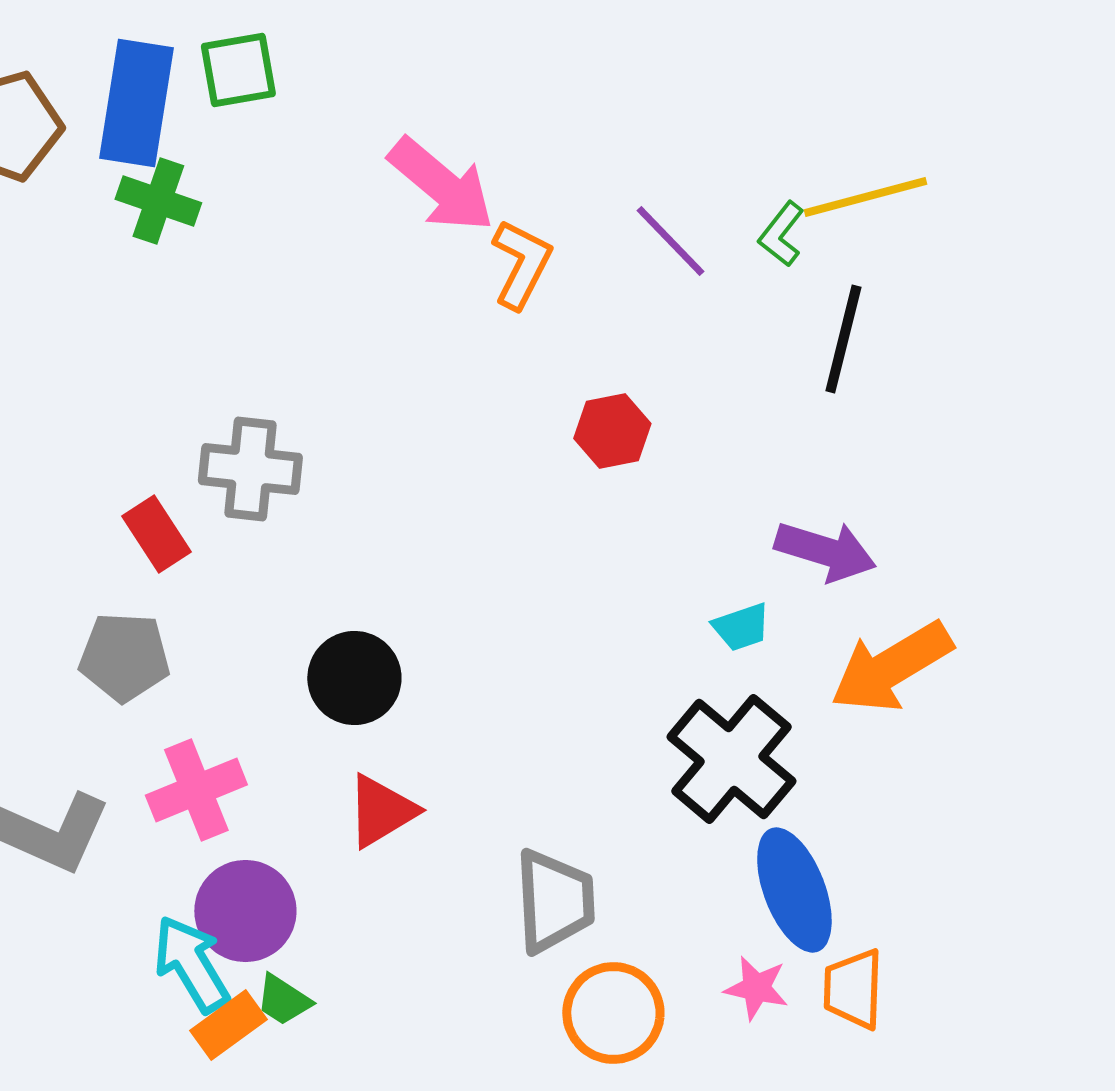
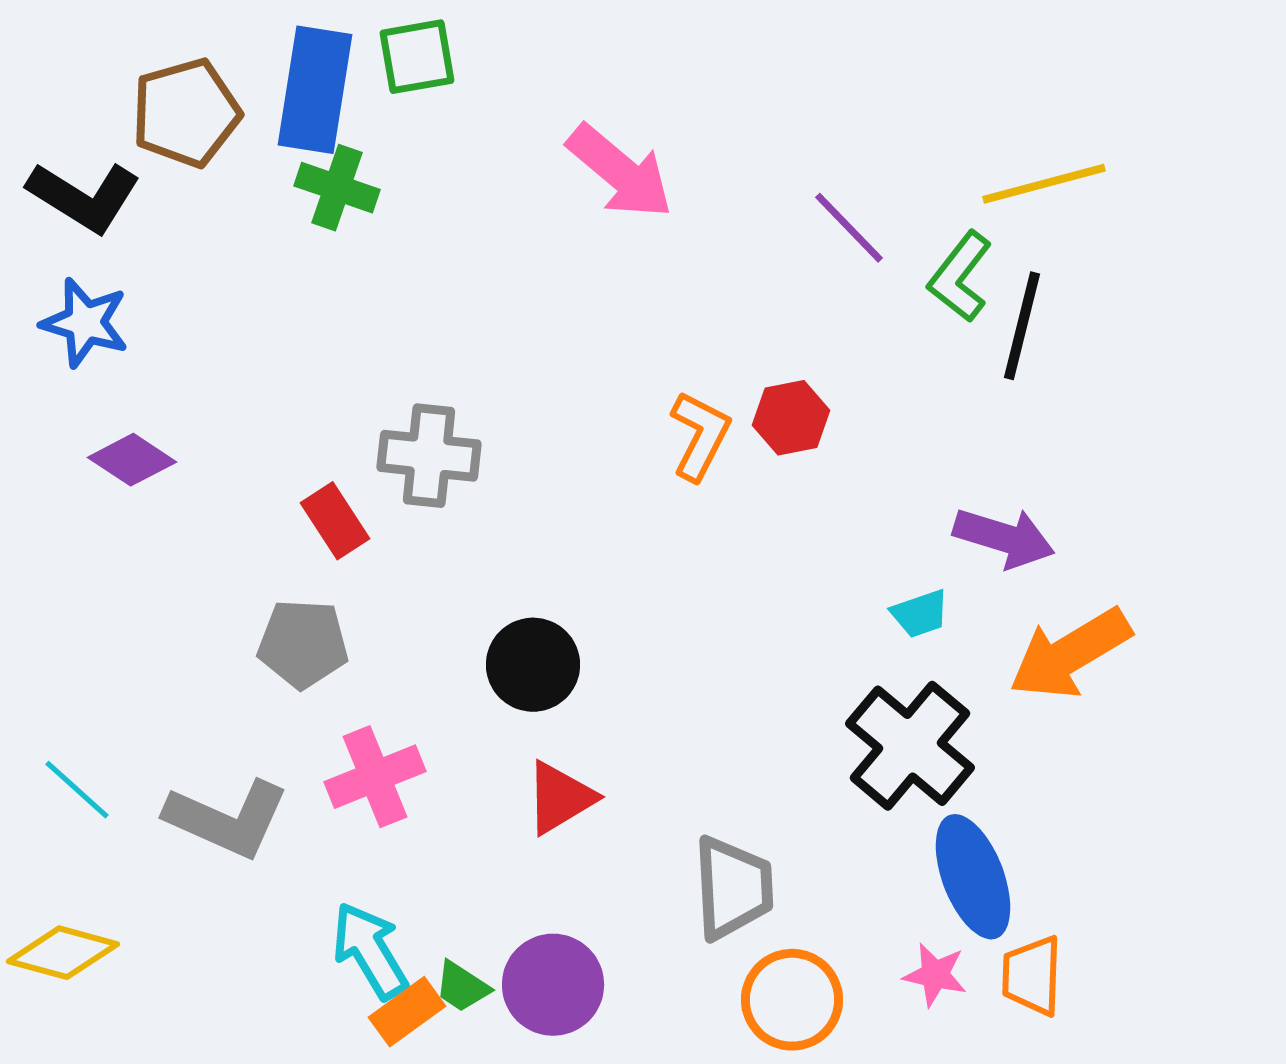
green L-shape: (781, 234) -> (960, 277), moved, size x1.4
orange L-shape: (521, 264) -> (700, 436), moved
purple circle: (245, 911) -> (553, 985), moved

